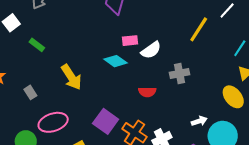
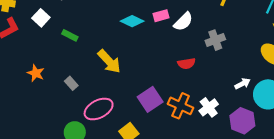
cyan diamond: (116, 61) -> (132, 21), moved
purple square: (106, 121) -> (150, 99), turned 30

